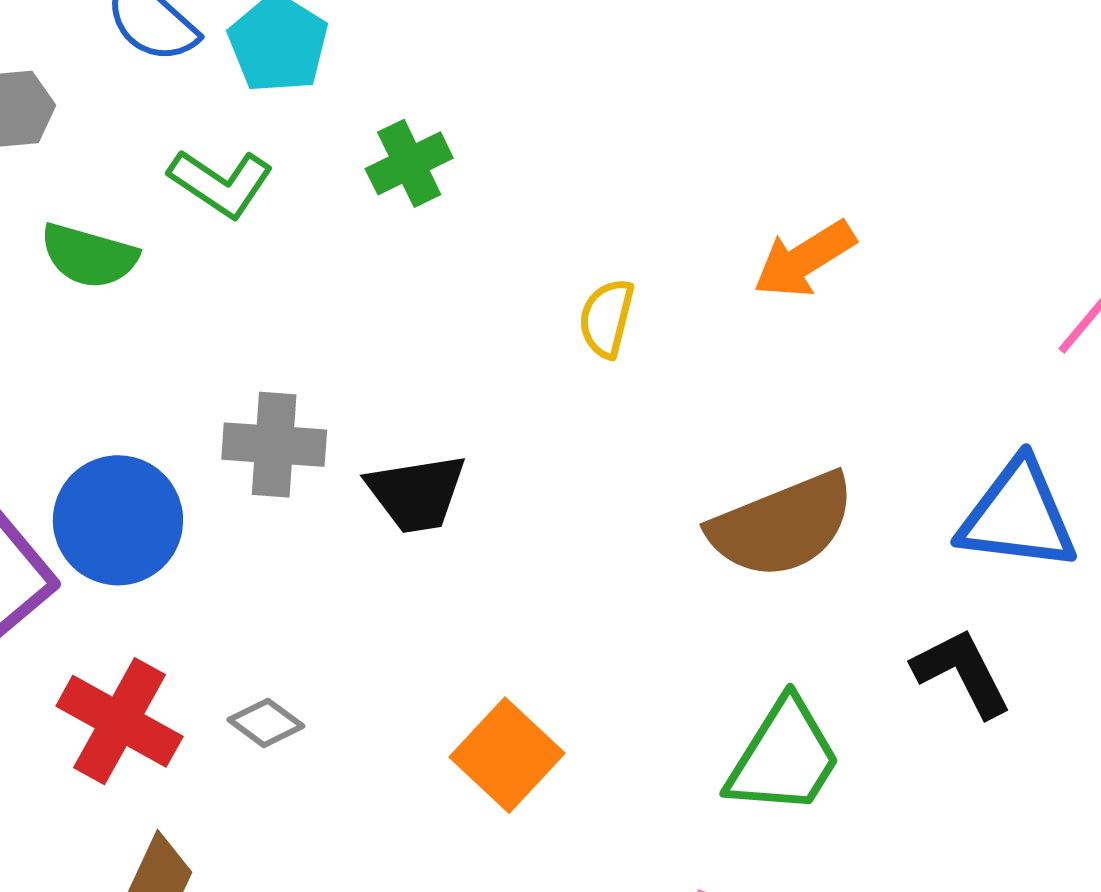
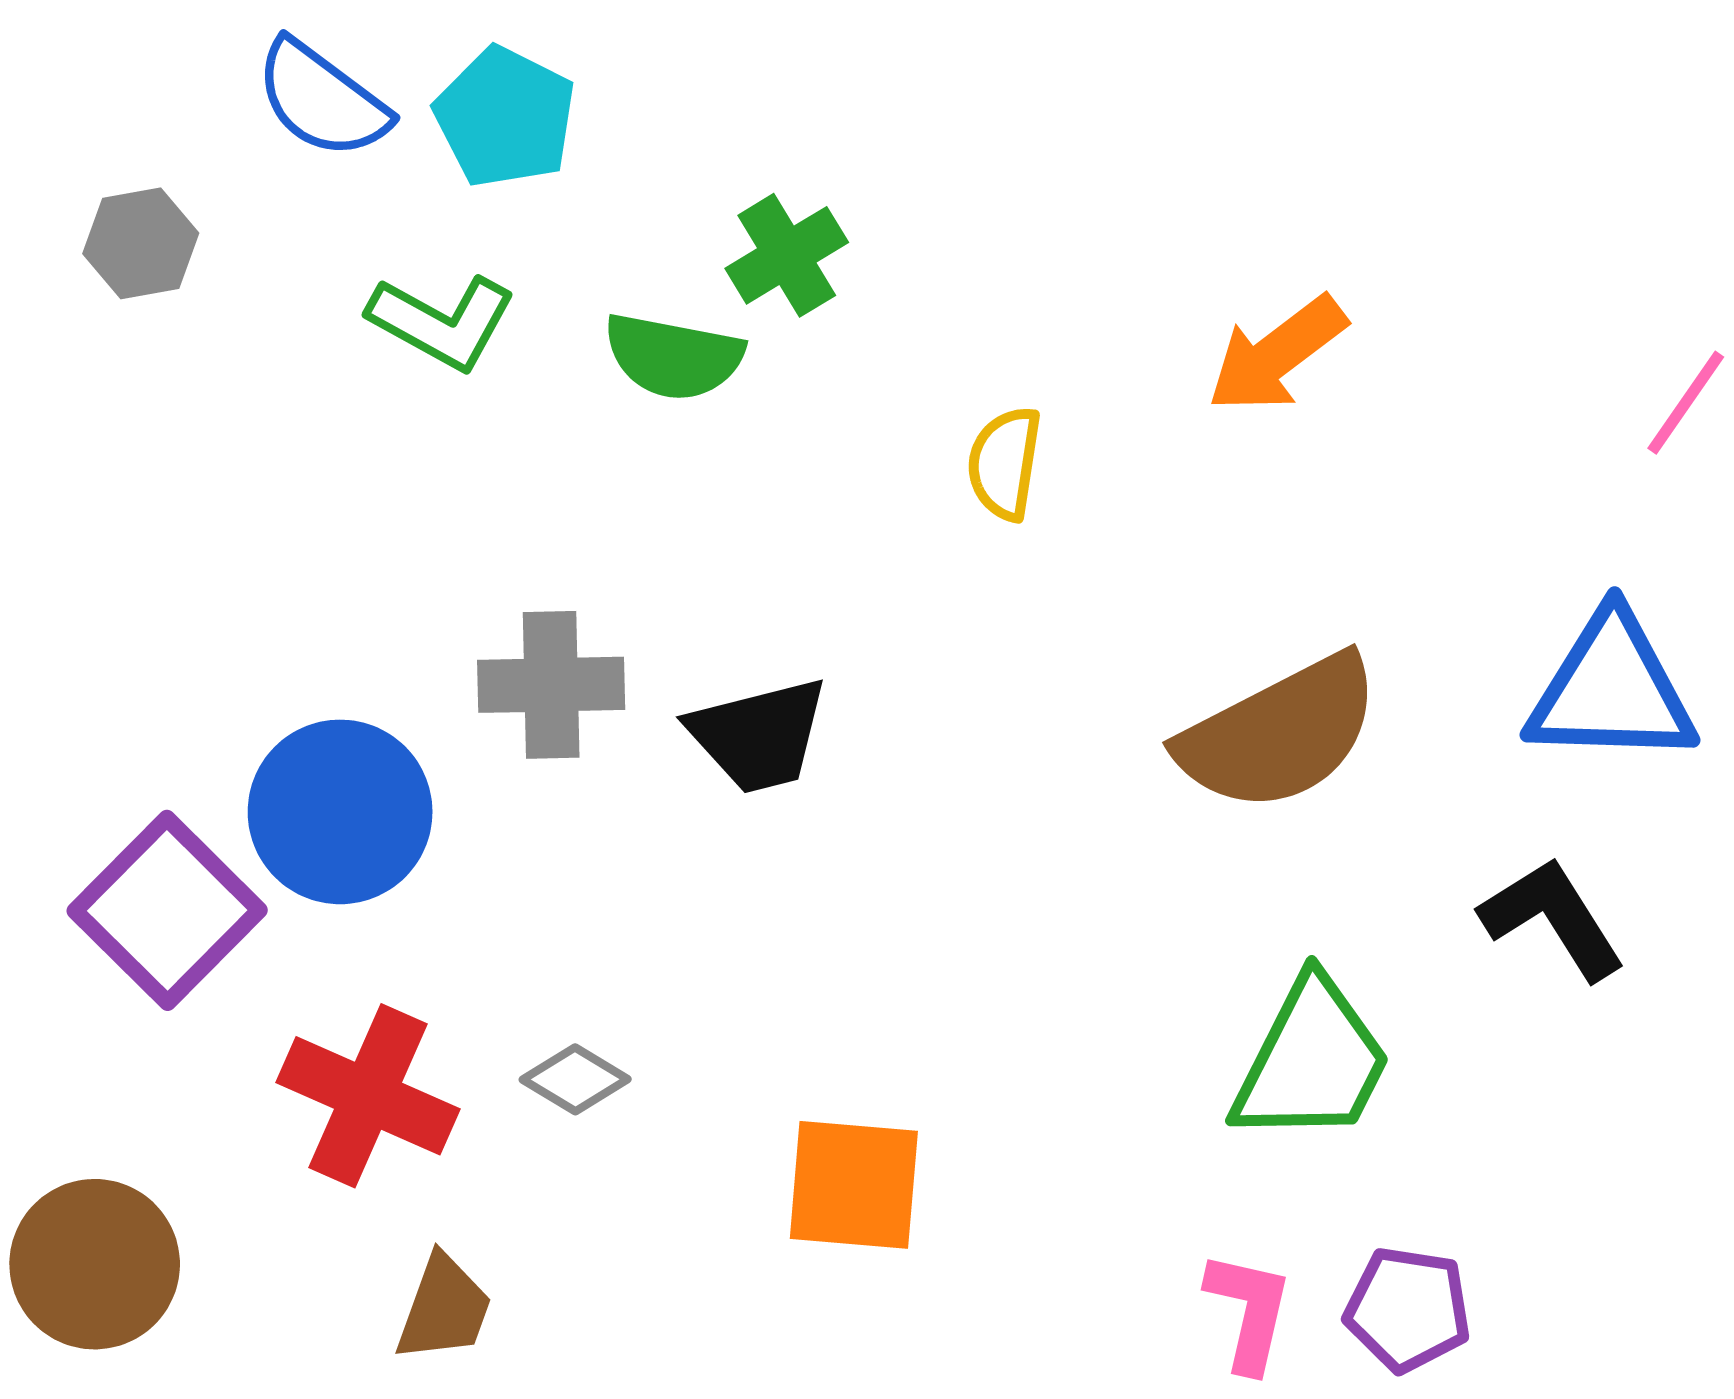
green cross: (409, 163) -> (787, 255), moved
green semicircle: (89, 256) -> (673, 357), moved
orange square: (507, 755) -> (854, 1185), moved, turned -33

